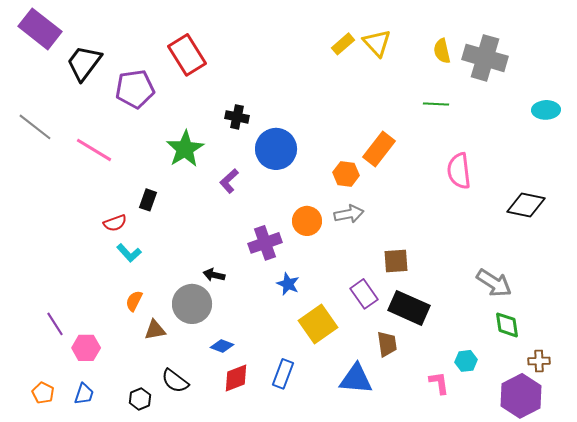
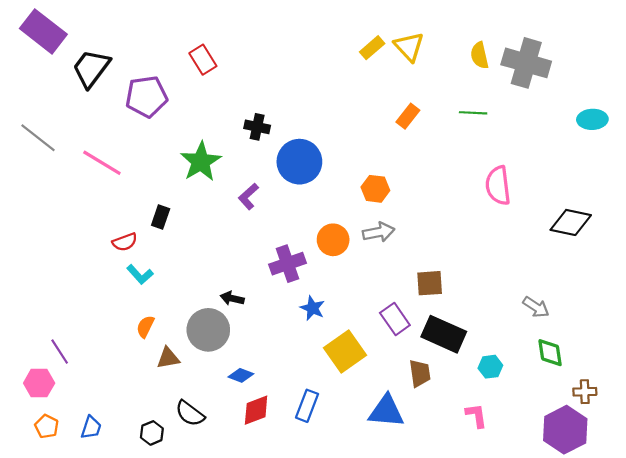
red rectangle: (187, 55) -> (203, 60), size x0.7
orange rectangle: (379, 149) -> (408, 116), moved, size x0.7
gray arrow: (494, 283) -> (536, 307), size x0.7
pink hexagon: (86, 348) -> (39, 383), moved
cyan hexagon: (466, 361) -> (490, 367), moved

